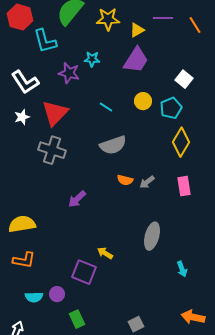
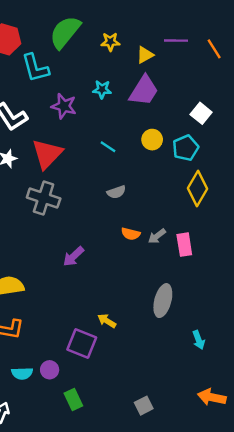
yellow star: (108, 19) -> (110, 42), size x0.7
cyan star: (92, 59) -> (102, 89), moved
gray semicircle: (113, 145) -> (116, 192), size x0.6
pink rectangle: (184, 186) -> (184, 245), moved

